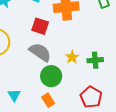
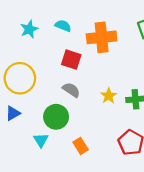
gray semicircle: (40, 52) -> (71, 90), size x0.7
green circle: (51, 76) -> (56, 117), moved

